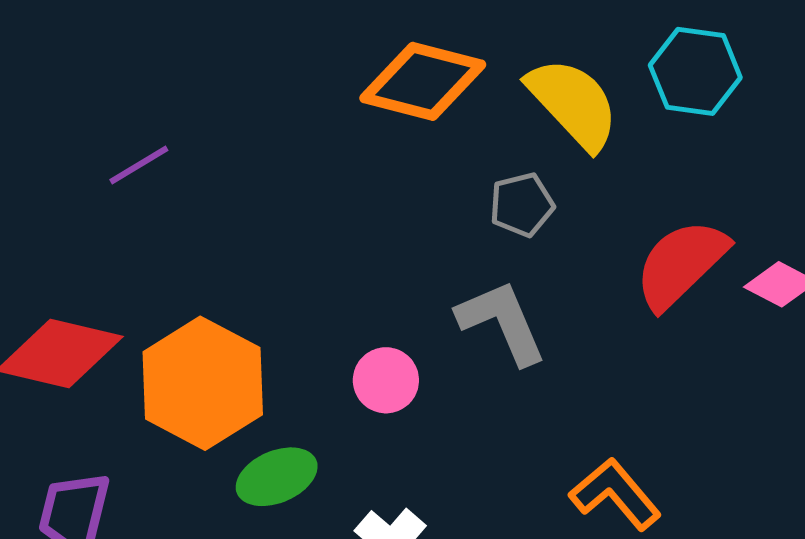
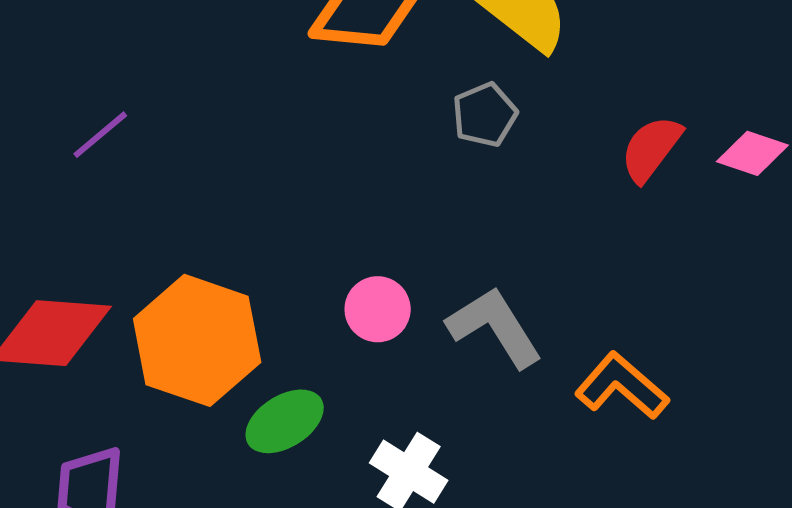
red semicircle: (681, 264) -> (651, 149), size x0.7
gray L-shape: (502, 322) -> (495, 327), moved

